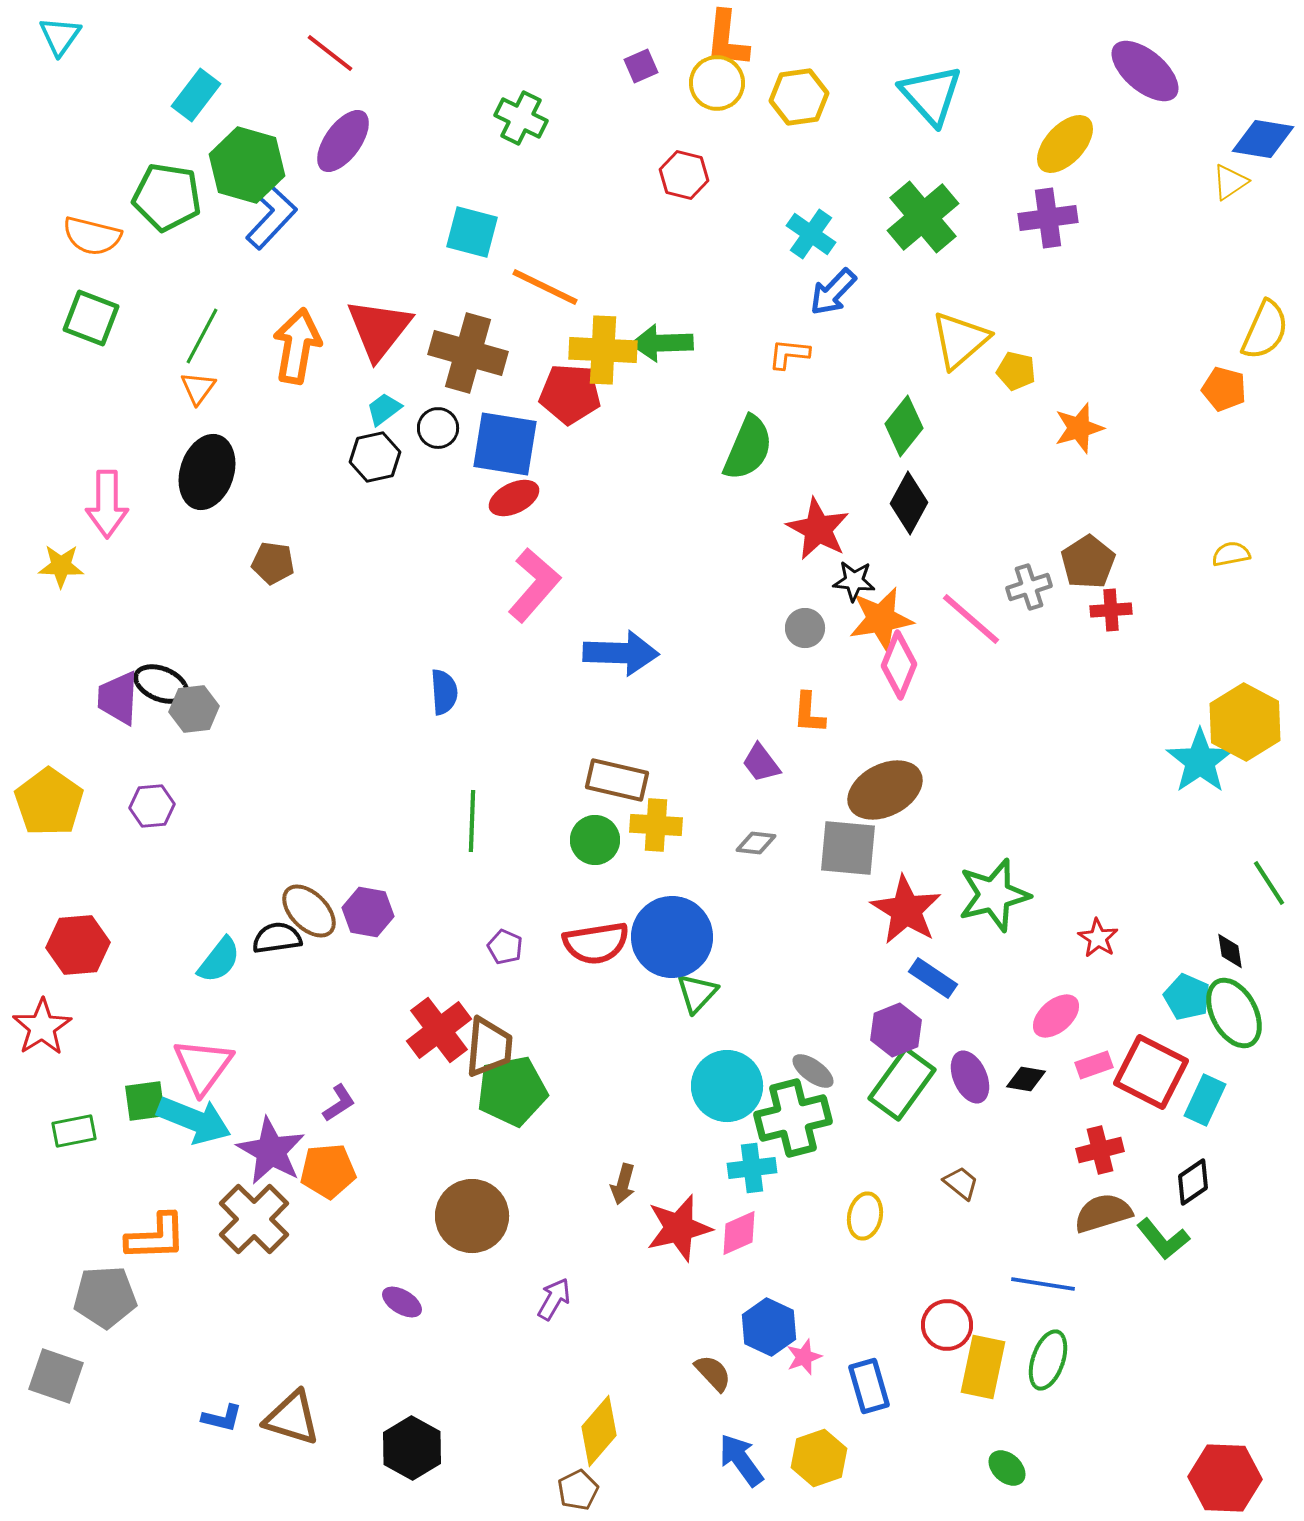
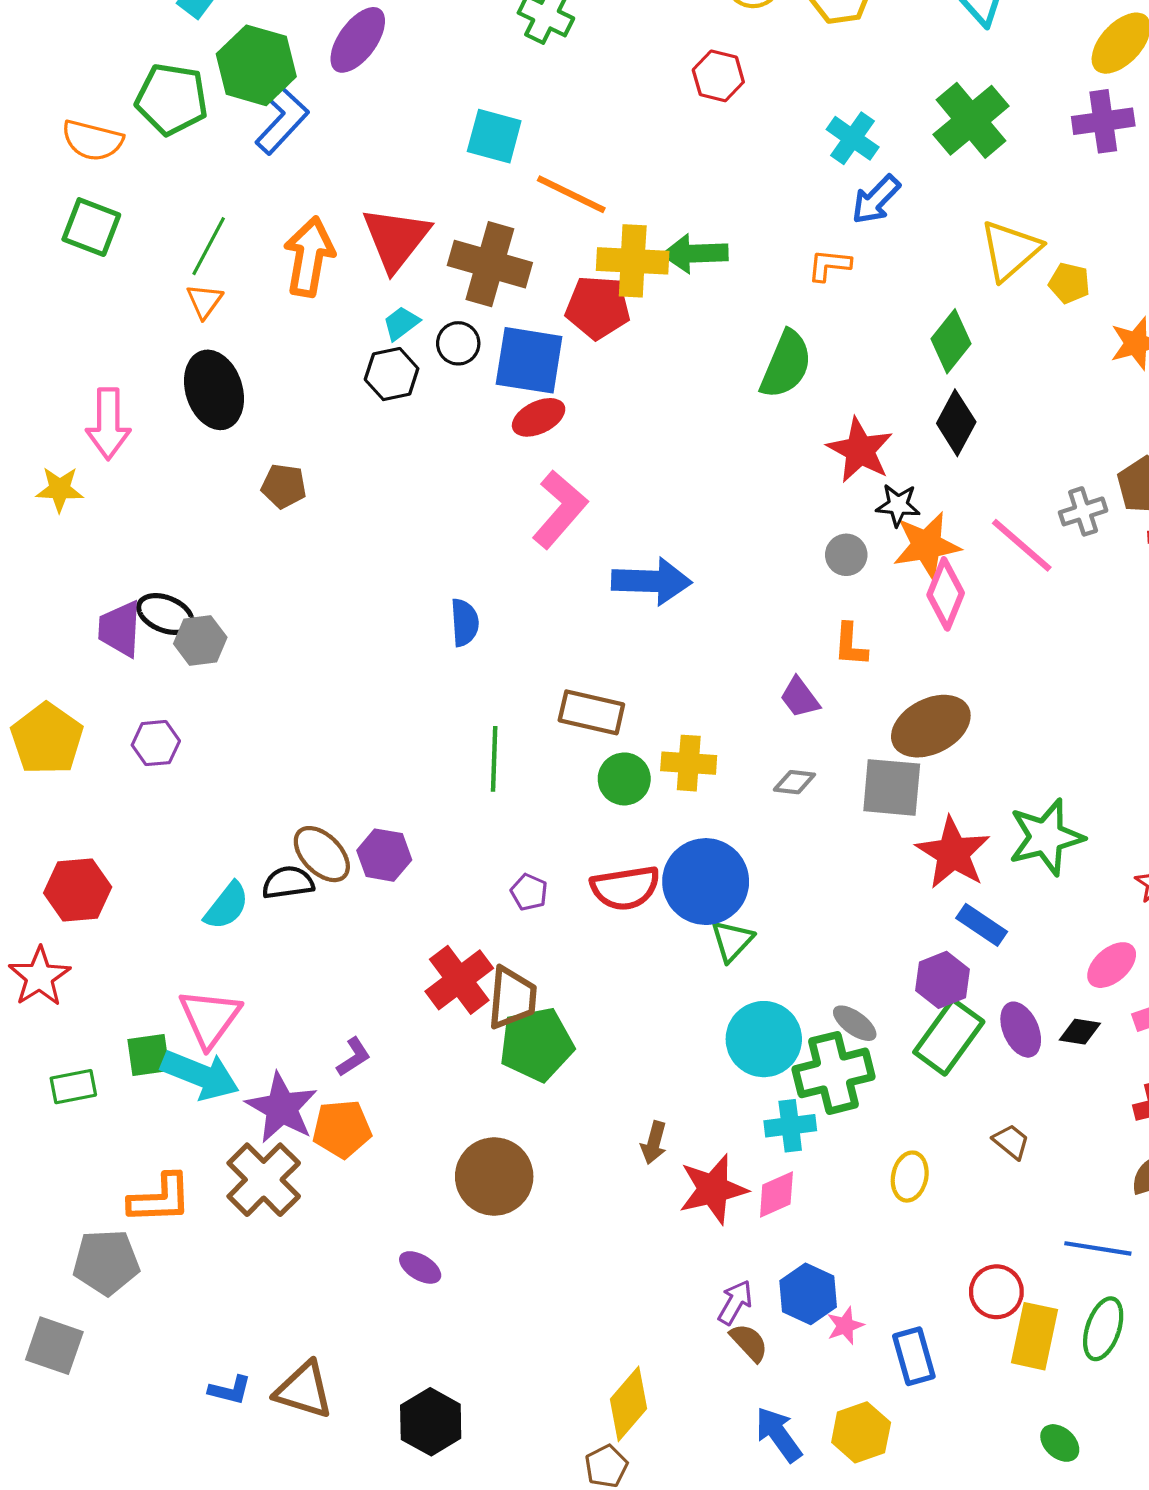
black ellipse: (207, 472) -> (214, 390), turned -36
brown rectangle: (617, 780) -> (591, 712), moved
purple arrow: (554, 1299) -> (735, 1302), moved

